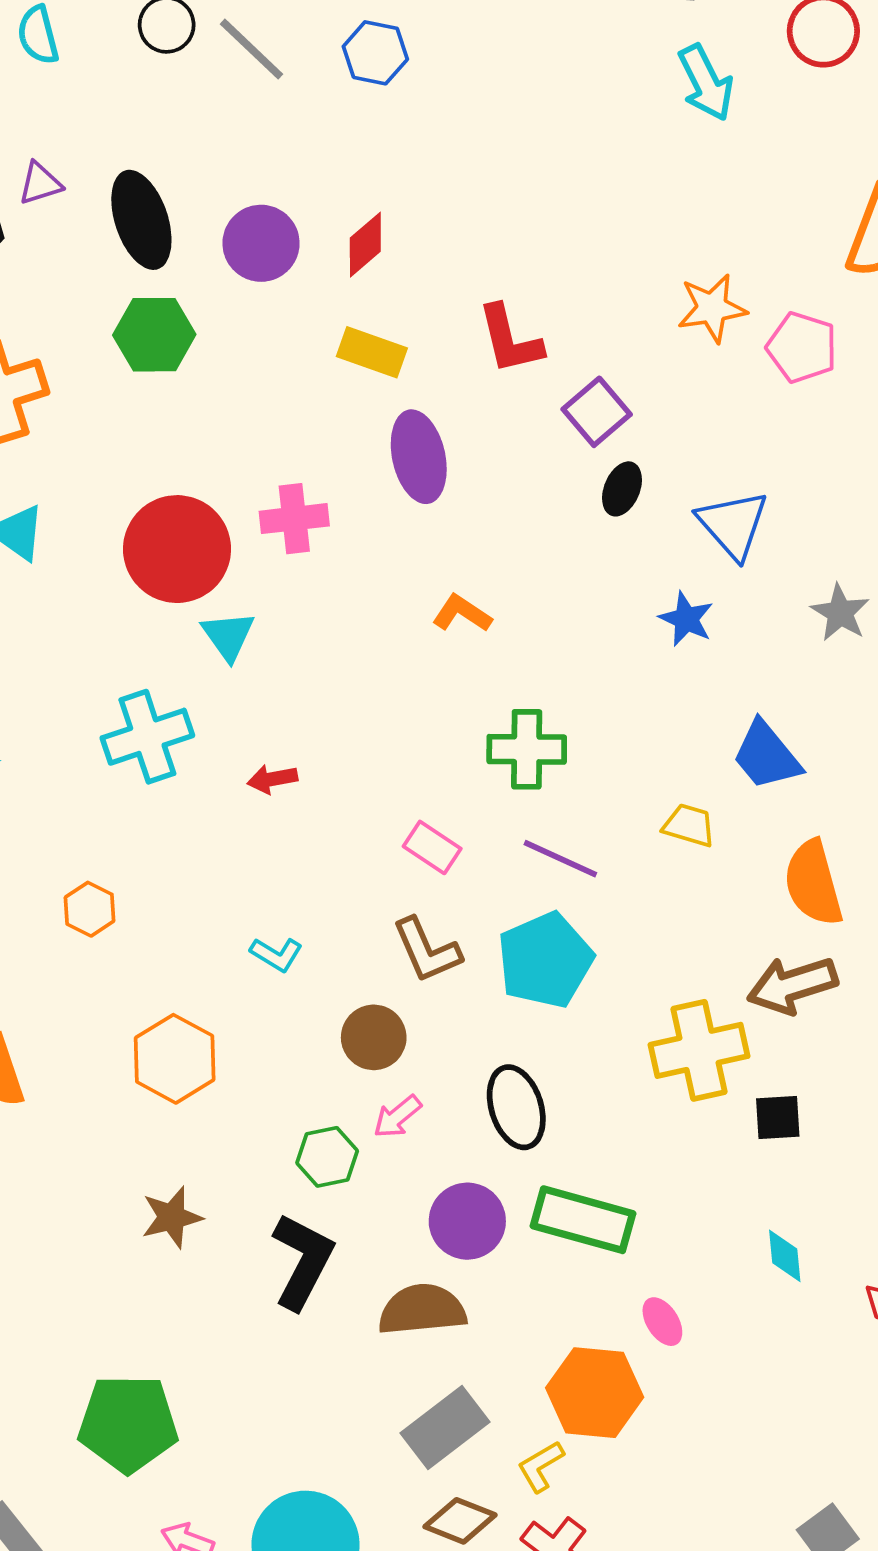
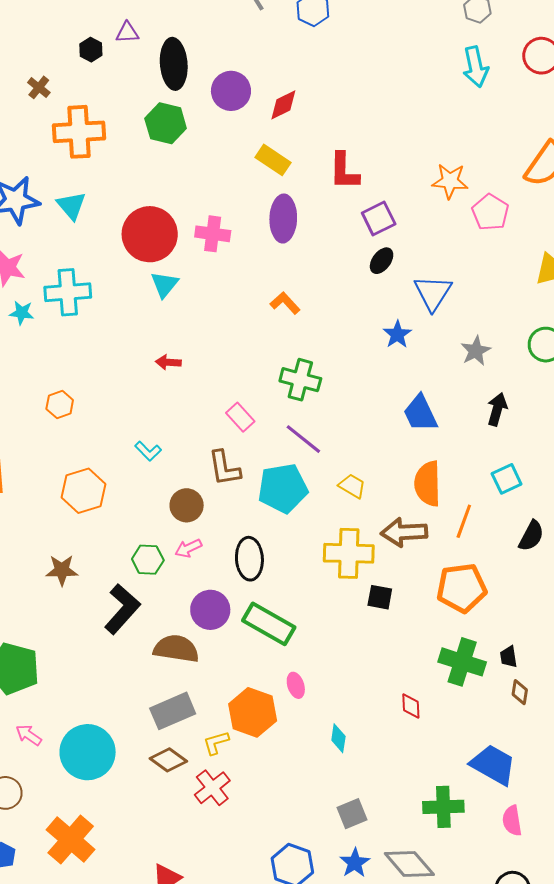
cyan cross: (147, 737) -> (68, 292), moved
yellow trapezoid: (689, 825) -> (352, 486), moved
cyan diamond: (785, 1256) -> (338, 738), moved

